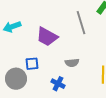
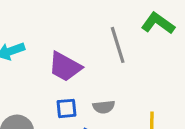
blue square: (32, 64) -> (67, 108), moved

